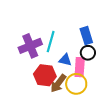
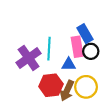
pink rectangle: (80, 67) -> (77, 47), moved

